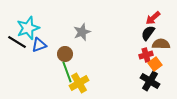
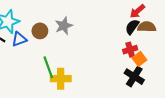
brown semicircle: (161, 44) -> (147, 27), moved
brown circle: (65, 54) -> (40, 31), moved
yellow cross: (79, 83) -> (61, 79), turned 30

